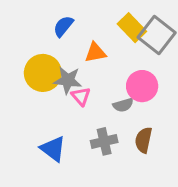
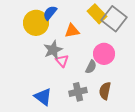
yellow circle: (43, 73) -> (36, 23), moved
gray star: (68, 80) -> (53, 50), turned -30
gray semicircle: (123, 105) -> (91, 67), turned -48

